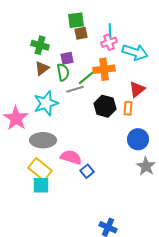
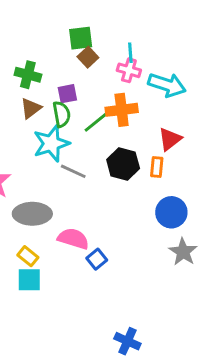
brown square: (81, 33) -> (88, 57), turned -32
pink cross: (109, 42) -> (129, 70), turned 35
gray line: (75, 89) -> (73, 171), moved, turned 42
cyan star: (46, 103) -> (51, 143), moved
yellow rectangle: (40, 169) -> (28, 256), size x0.6

